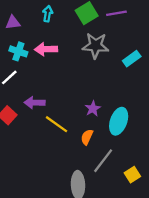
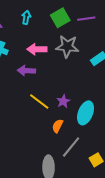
pink arrow: (46, 49) -> (37, 49), moved
purple arrow: (35, 103) -> (26, 71), moved
yellow line: (57, 124) -> (39, 102), moved

